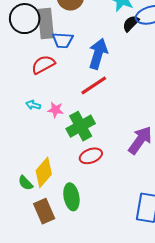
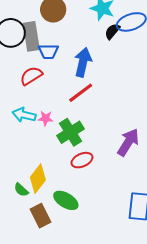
cyan arrow: (33, 105) -> (24, 115), size x1.6
green ellipse: (71, 197) -> (66, 200), turned -45

